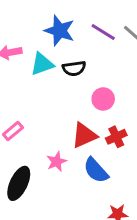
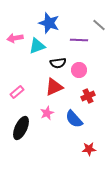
purple line: (103, 32) -> (79, 40), moved, turned -30
black semicircle: (74, 68) -> (58, 63), moved
red triangle: (84, 135) -> (54, 87), moved

